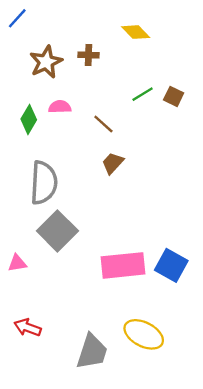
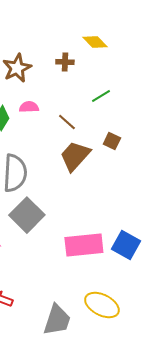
brown cross: (89, 55) -> (65, 62), moved
brown square: (174, 96) -> (112, 141), moved
brown trapezoid: (113, 163) -> (75, 156), size x1.6

